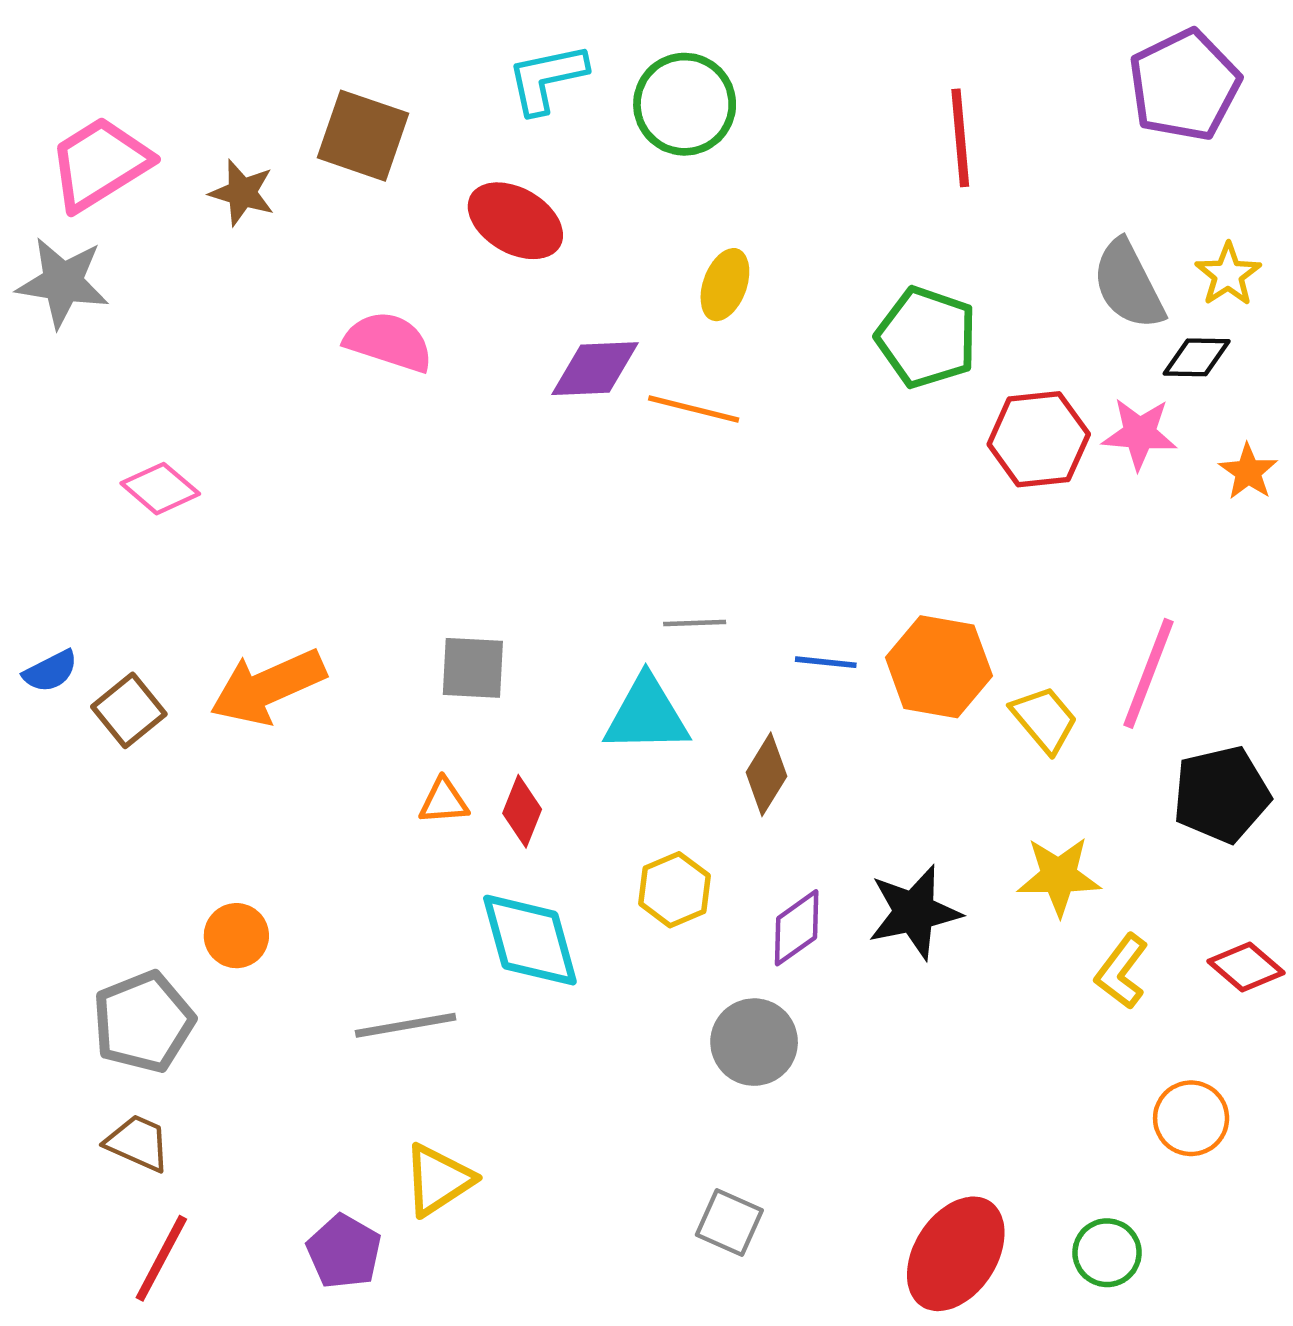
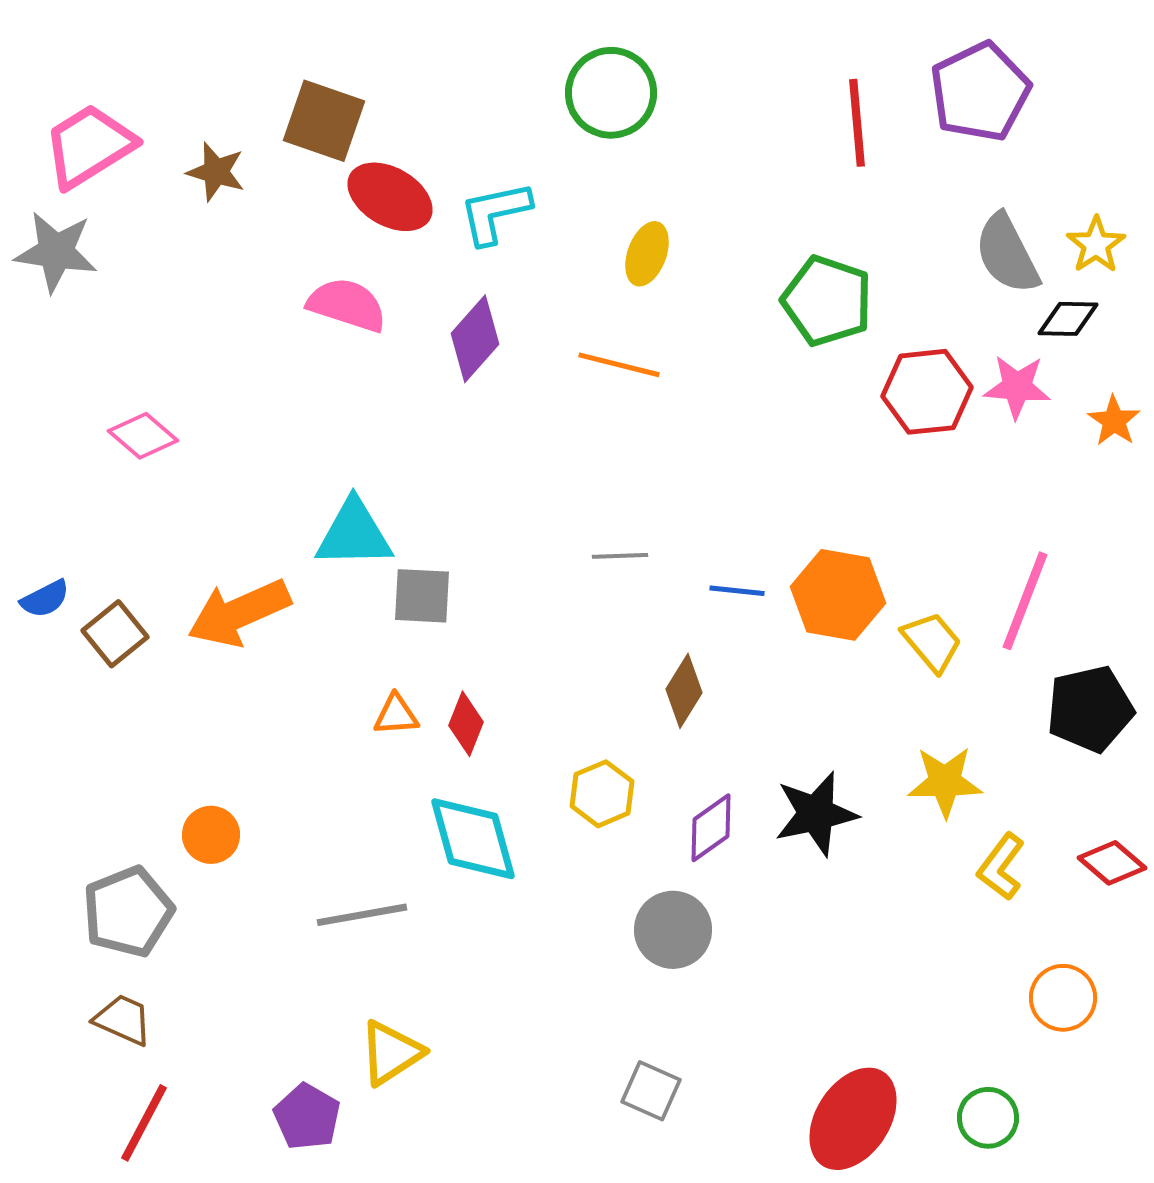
cyan L-shape: (547, 78) -> (495, 213), moved
purple pentagon: (1184, 85) -> (980, 92), moved
red ellipse: (515, 221) -> (390, 197), moved
purple diamond: (595, 369) -> (475, 339), moved, turned -46
cyan triangle: (646, 715) -> (354, 534), moved

